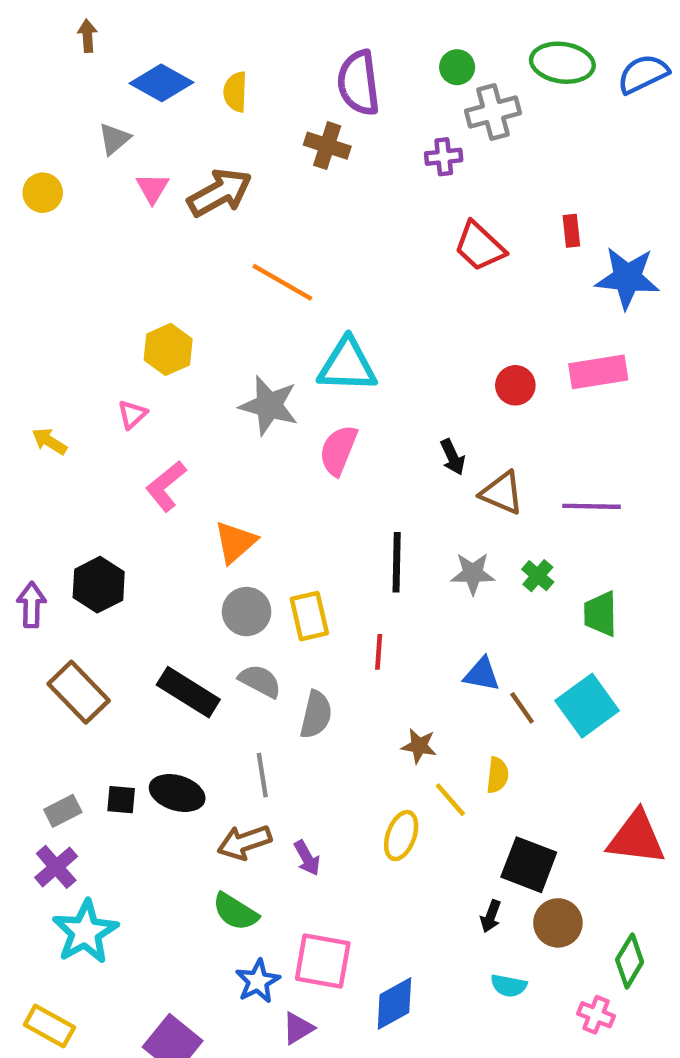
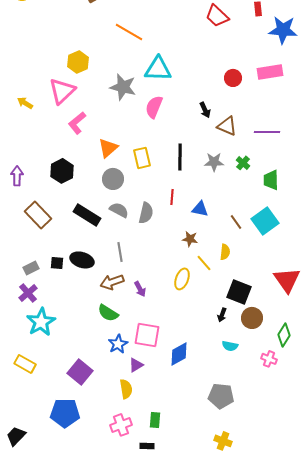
pink triangle: (132, 414) -> (62, 91), size x2.0
black hexagon: (99, 585) -> (62, 171), moved
yellow rectangle: (309, 616) -> (142, 158), moved
blue triangle: (482, 674) -> (200, 209), moved
gray semicircle: (316, 715) -> (146, 213), moved
red triangle: (636, 838) -> (287, 280), turned 48

